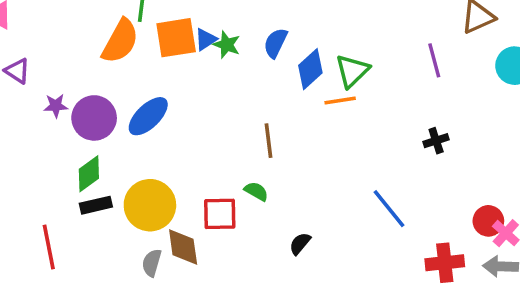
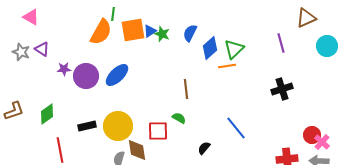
black cross: (436, 141) -> (282, 89), size x1.5
green diamond: (89, 174) -> (47, 114), moved
blue line: (389, 209) -> (236, 128), moved

